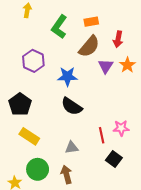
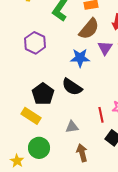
blue star: (67, 76) -> (80, 58), moved
black pentagon: (20, 104) -> (43, 94), moved
brown arrow: (66, 174) -> (82, 153), moved

